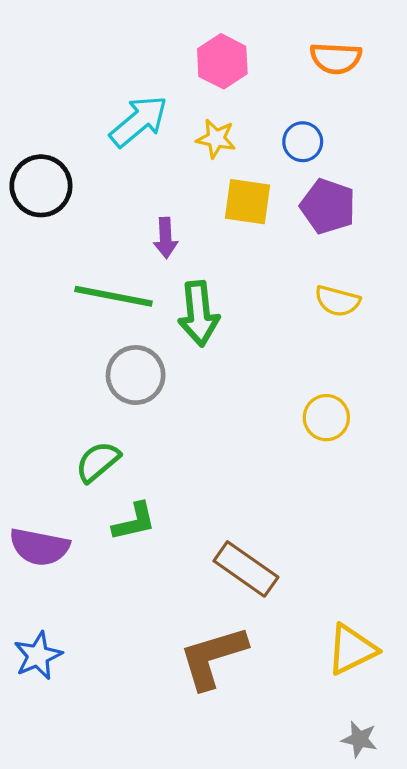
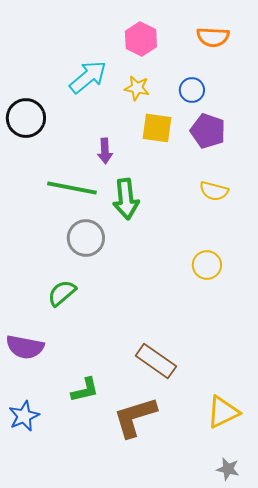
green L-shape: (134, 522) -> (85, 390), moved

